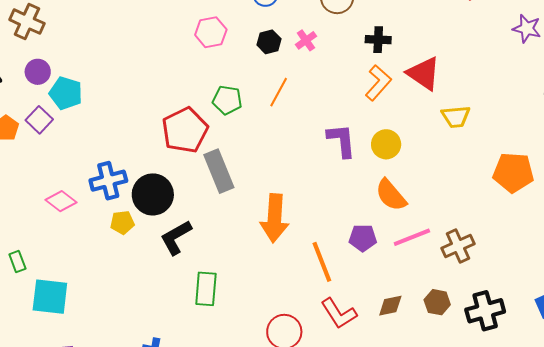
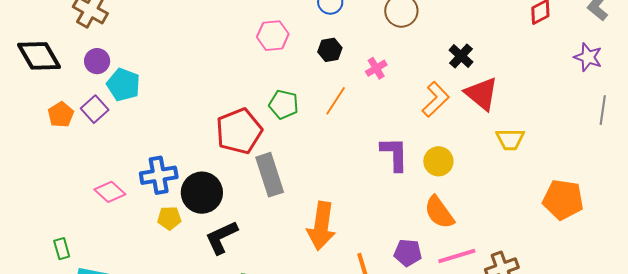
pink cross: (306, 40) -> (376, 68), moved
black cross: (378, 40) -> (461, 56), moved, turned 35

